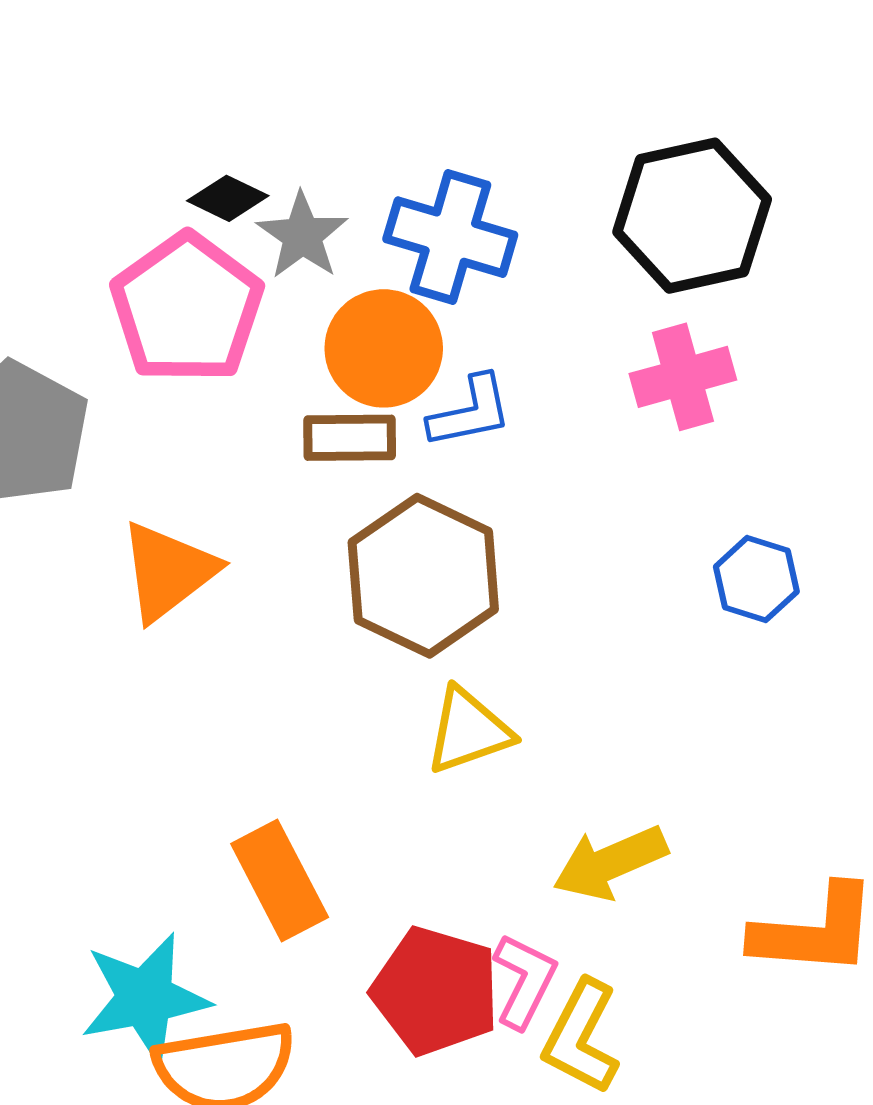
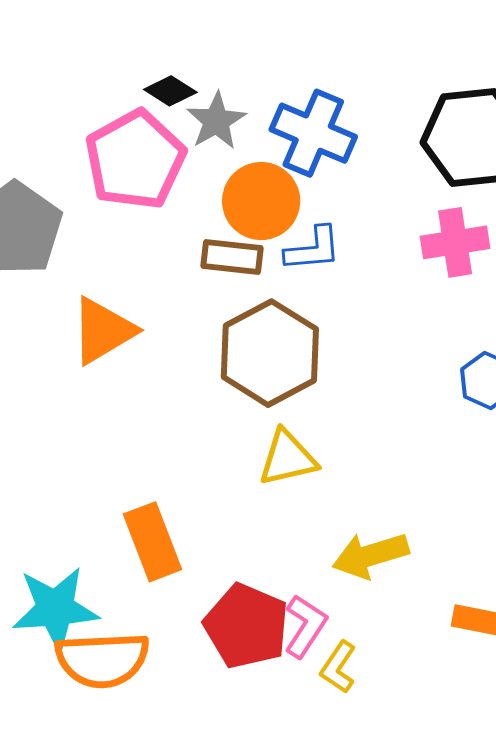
yellow L-shape: (581, 1037) -> (338, 667), size x0.7

